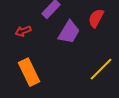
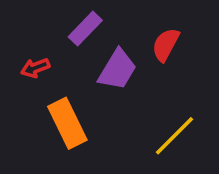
orange rectangle: (29, 72) -> (67, 123), moved

